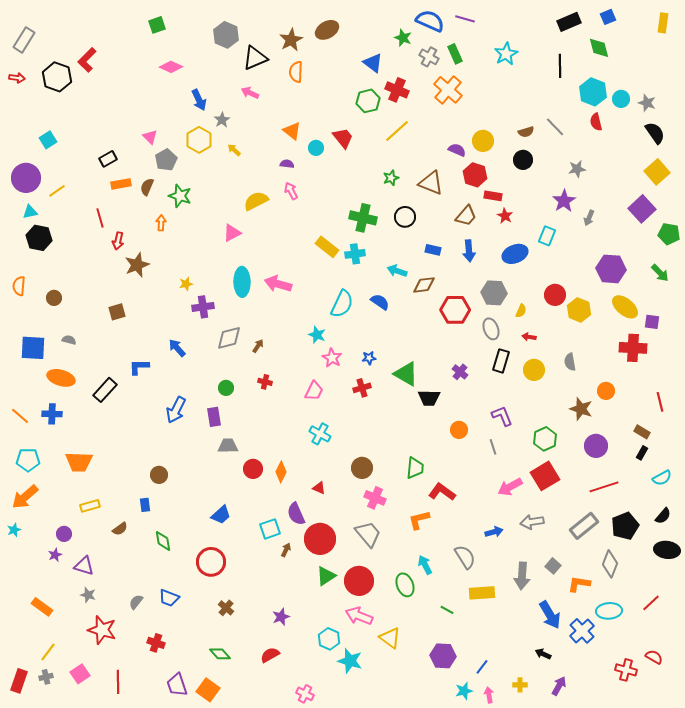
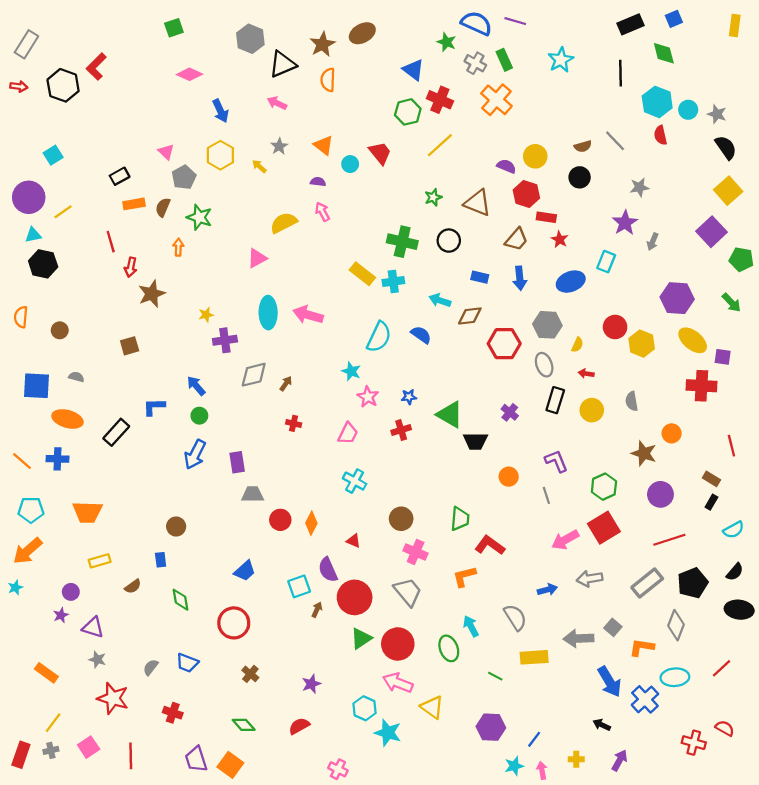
gray star: (222, 120) -> (279, 146), moved
green circle: (226, 388) -> (199, 416), moved
gray arrow: (522, 576) -> (578, 638), turned 84

